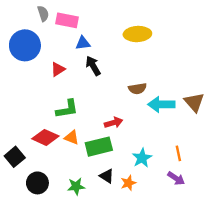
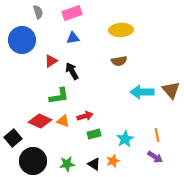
pink rectangle: (67, 20) -> (72, 13), moved, turned -30
black arrow: (93, 66) -> (72, 71), moved
brown semicircle: (137, 89) -> (119, 61), moved
red arrow: (114, 123) -> (85, 116), moved
green rectangle: (99, 147) -> (94, 134), moved, size x0.6
black triangle: (107, 176) -> (94, 164), moved
black circle: (37, 183) -> (33, 161), size x1.4

